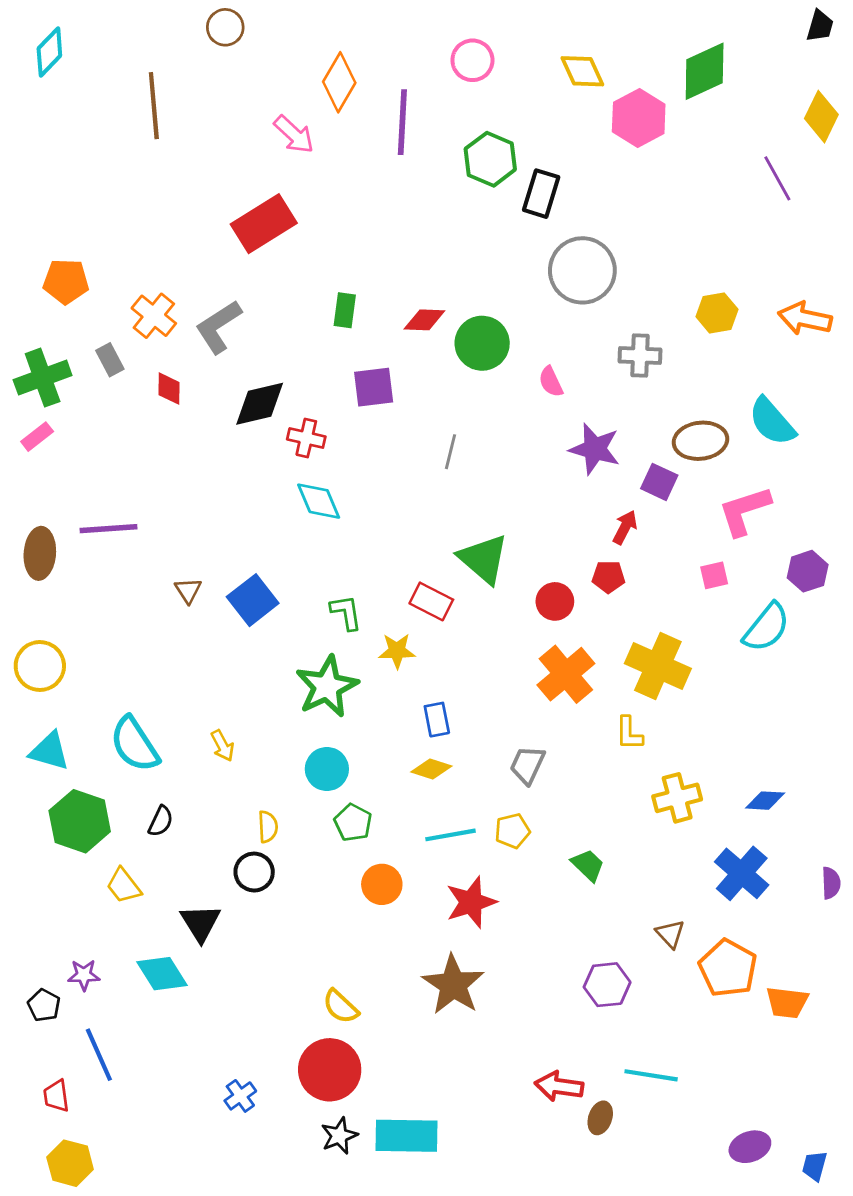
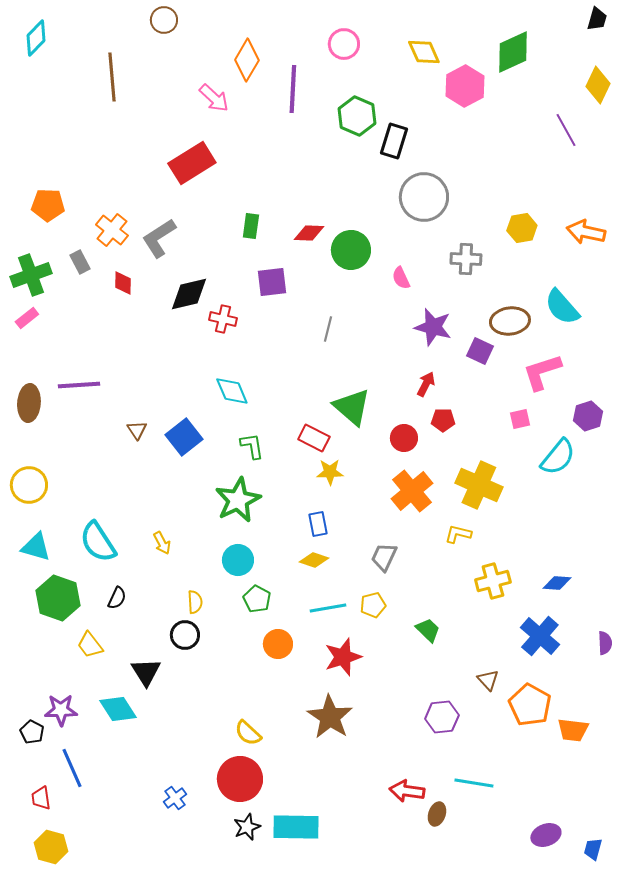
cyan diamond: (319, 501) -> (232, 391), moved
red arrow: (625, 527) -> (426, 384), moved
yellow star: (397, 651) -> (330, 472), moved
yellow L-shape: (629, 733) -> (458, 534), turned 104
purple star: (84, 975) -> (61, 710), size x1.4

